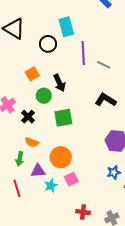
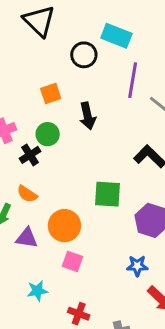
cyan rectangle: (66, 27) -> (116, 36), turned -66
green circle: (44, 96) -> (48, 134), moved
green square: (63, 118) -> (108, 194), moved
pink square: (71, 179) -> (73, 261), turned 32
cyan star: (51, 185) -> (37, 291), moved

